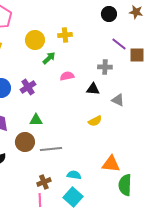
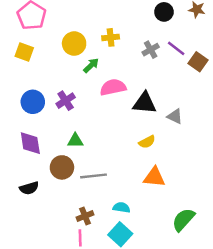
brown square: (137, 55) -> (198, 62), turned 35
gray cross: (105, 67) -> (151, 50), moved, turned -32
pink semicircle: (67, 76) -> (113, 87), size x1.5
black triangle: (93, 89) -> (145, 103), size x1.5
orange triangle: (111, 164) -> (154, 177), moved
green semicircle: (125, 185) -> (183, 220), turned 40

